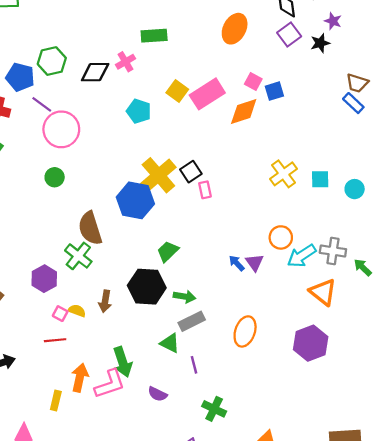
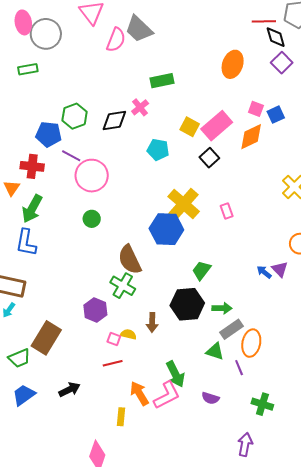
black square: (191, 172) -> (209, 158), moved
orange ellipse: (245, 331) -> (251, 343), moved
orange arrow: (80, 378) -> (139, 393), turned -35

